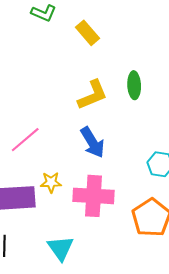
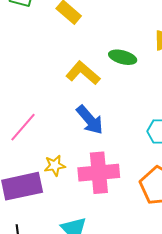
green ellipse: (134, 85) -> (123, 57), turned -64
yellow L-shape: (93, 95) -> (83, 73), turned -108

